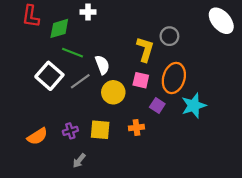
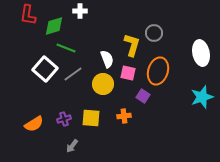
white ellipse: (221, 21) -> (201, 53), moved, turned 30
white semicircle: (102, 65) -> (107, 59), moved
cyan star: (194, 106) -> (202, 97), moved

